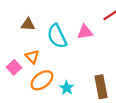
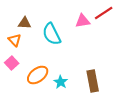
pink triangle: (85, 32) -> (83, 21), moved
orange triangle: (32, 57) -> (15, 40), moved

